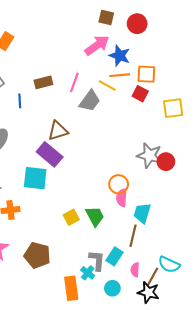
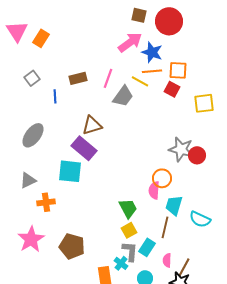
red circle: (137, 24) -> (169, 21), size x1.4
orange circle: (119, 184) -> (162, 178), moved
yellow square: (71, 217) -> (129, 230), moved
cyan semicircle: (169, 265) -> (200, 219), moved

